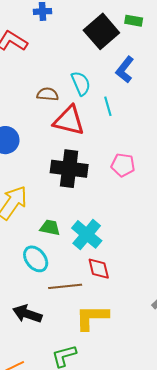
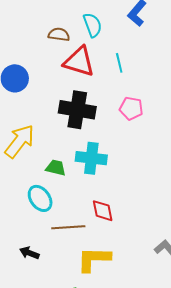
cyan line: (108, 106) -> (119, 63), moved
cyan cross: (87, 234) -> (91, 158), moved, turned -36
black arrow: (27, 314) -> (29, 253), size x0.7

